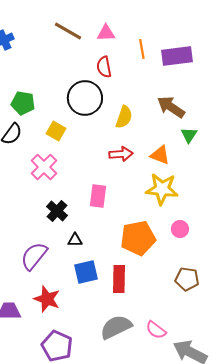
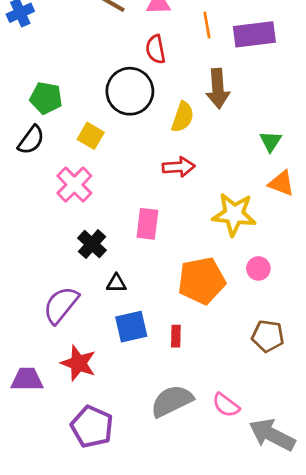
brown arrow: (171, 107) -> (218, 89), moved, turned -128
orange triangle: (160, 155) -> (281, 183), moved
red rectangle: (119, 279) -> (176, 336), size x0.6

